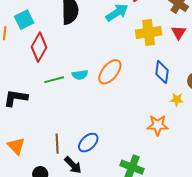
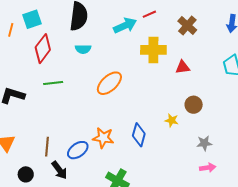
red triangle: (179, 33) -> (183, 67), moved, turned 42
blue diamond: (162, 72) -> (139, 135), moved
cyan semicircle: (80, 75) -> (83, 49), moved
orange star: (158, 125) -> (103, 138), moved

